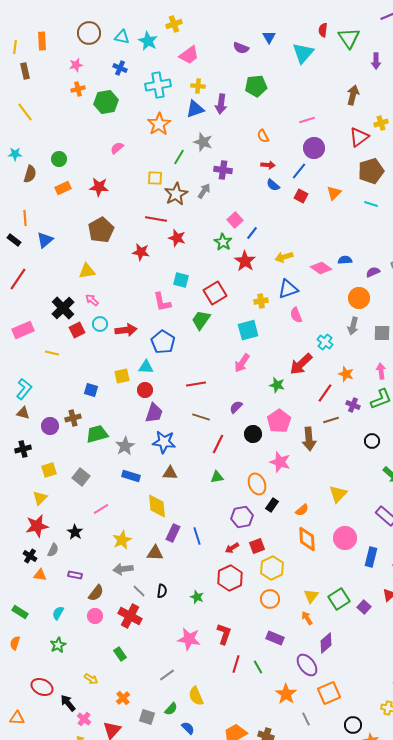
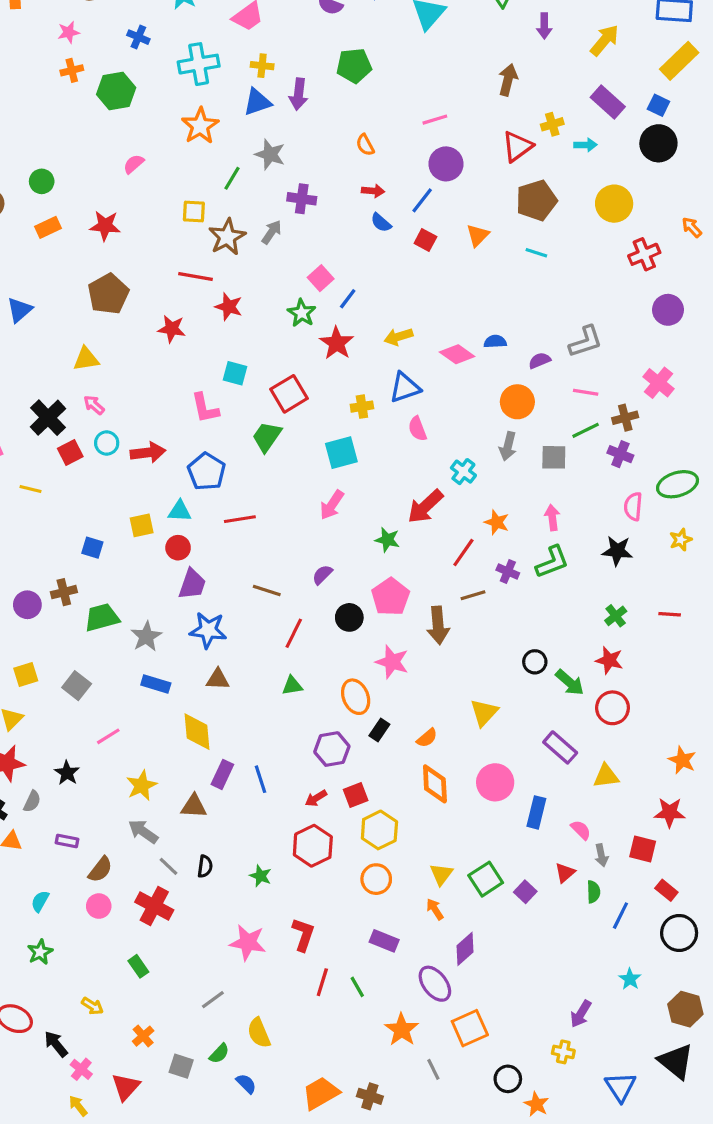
red line: (196, 384) -> (240, 519), moved
black circle: (372, 441) -> (535, 662), moved
gray arrow: (123, 569) -> (143, 832), turned 42

